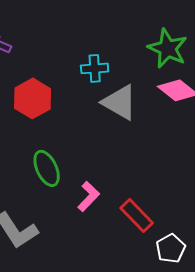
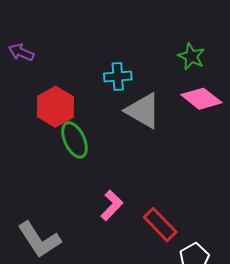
green star: (168, 48) -> (191, 56), size x0.7
green ellipse: (47, 168) -> (75, 140), moved

